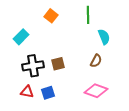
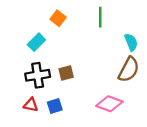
cyan rectangle: (21, 37) -> (36, 42), moved
cyan semicircle: (104, 37) -> (131, 42), moved
brown semicircle: (96, 61) -> (129, 70), moved, size x1.6

